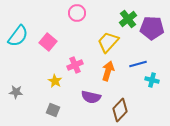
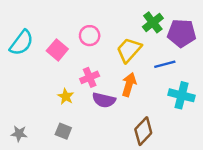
pink circle: (77, 13) -> (90, 36), moved
blue line: (138, 64) -> (165, 64), moved
cyan cross: (152, 80) -> (182, 95), size x1.5
gray star: (16, 92) -> (19, 134), moved
purple semicircle: (91, 97) -> (104, 100), moved

